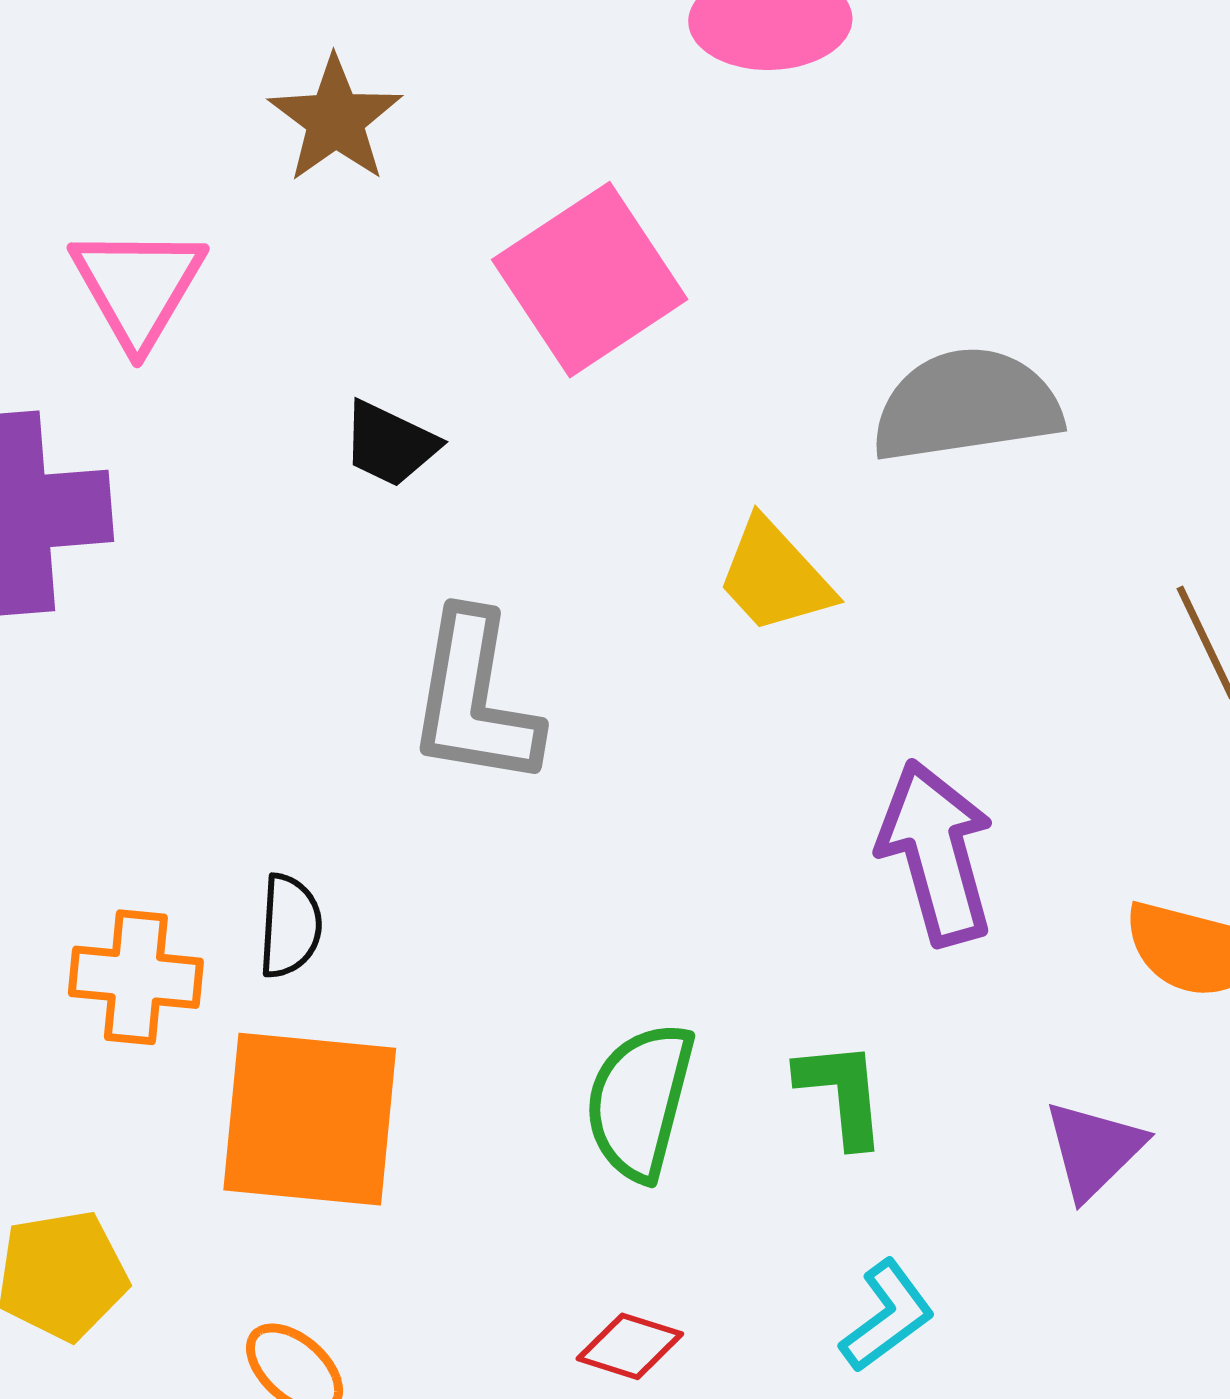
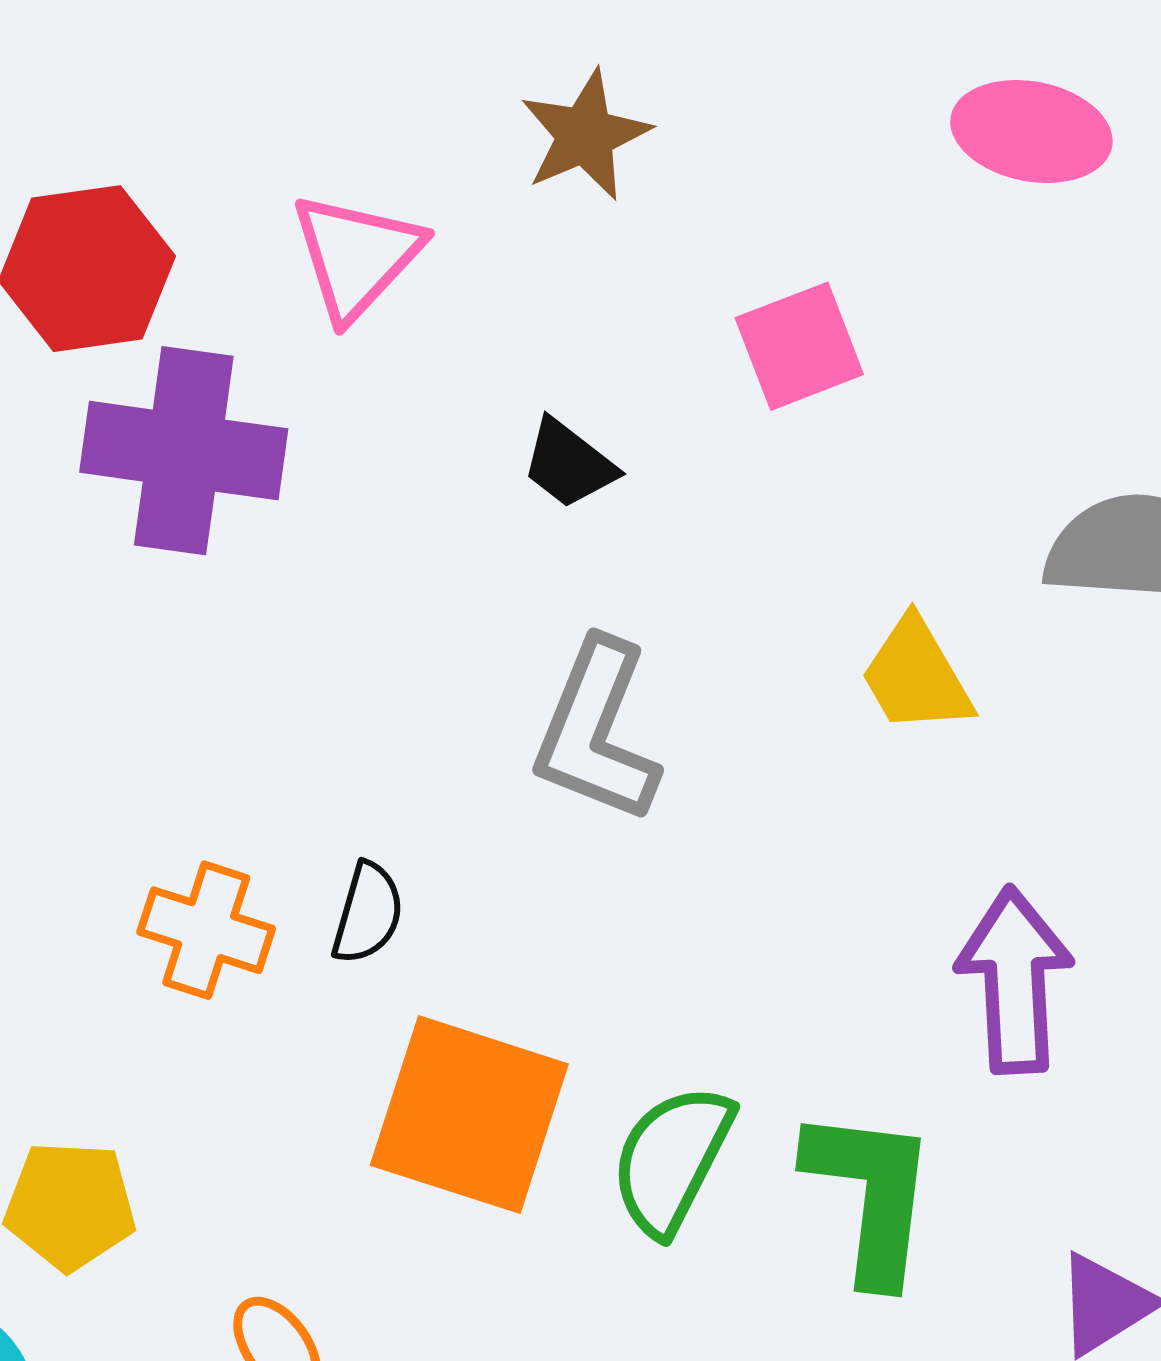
pink square: (590, 280) -> (799, 346), size x0.7
green L-shape: (842, 1093) -> (871, 1195), size x1.6
orange square: (310, 1119) -> (469, 1115), moved

